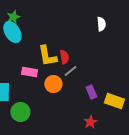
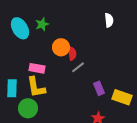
green star: (13, 17) -> (42, 24), moved
yellow L-shape: (47, 56) -> (36, 87), moved
orange circle: (53, 84) -> (61, 47), moved

